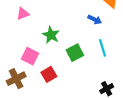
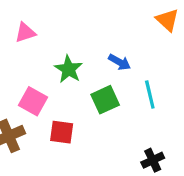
blue arrow: (95, 20) -> (120, 62), moved
red square: (49, 74) -> (62, 132), turned 35

